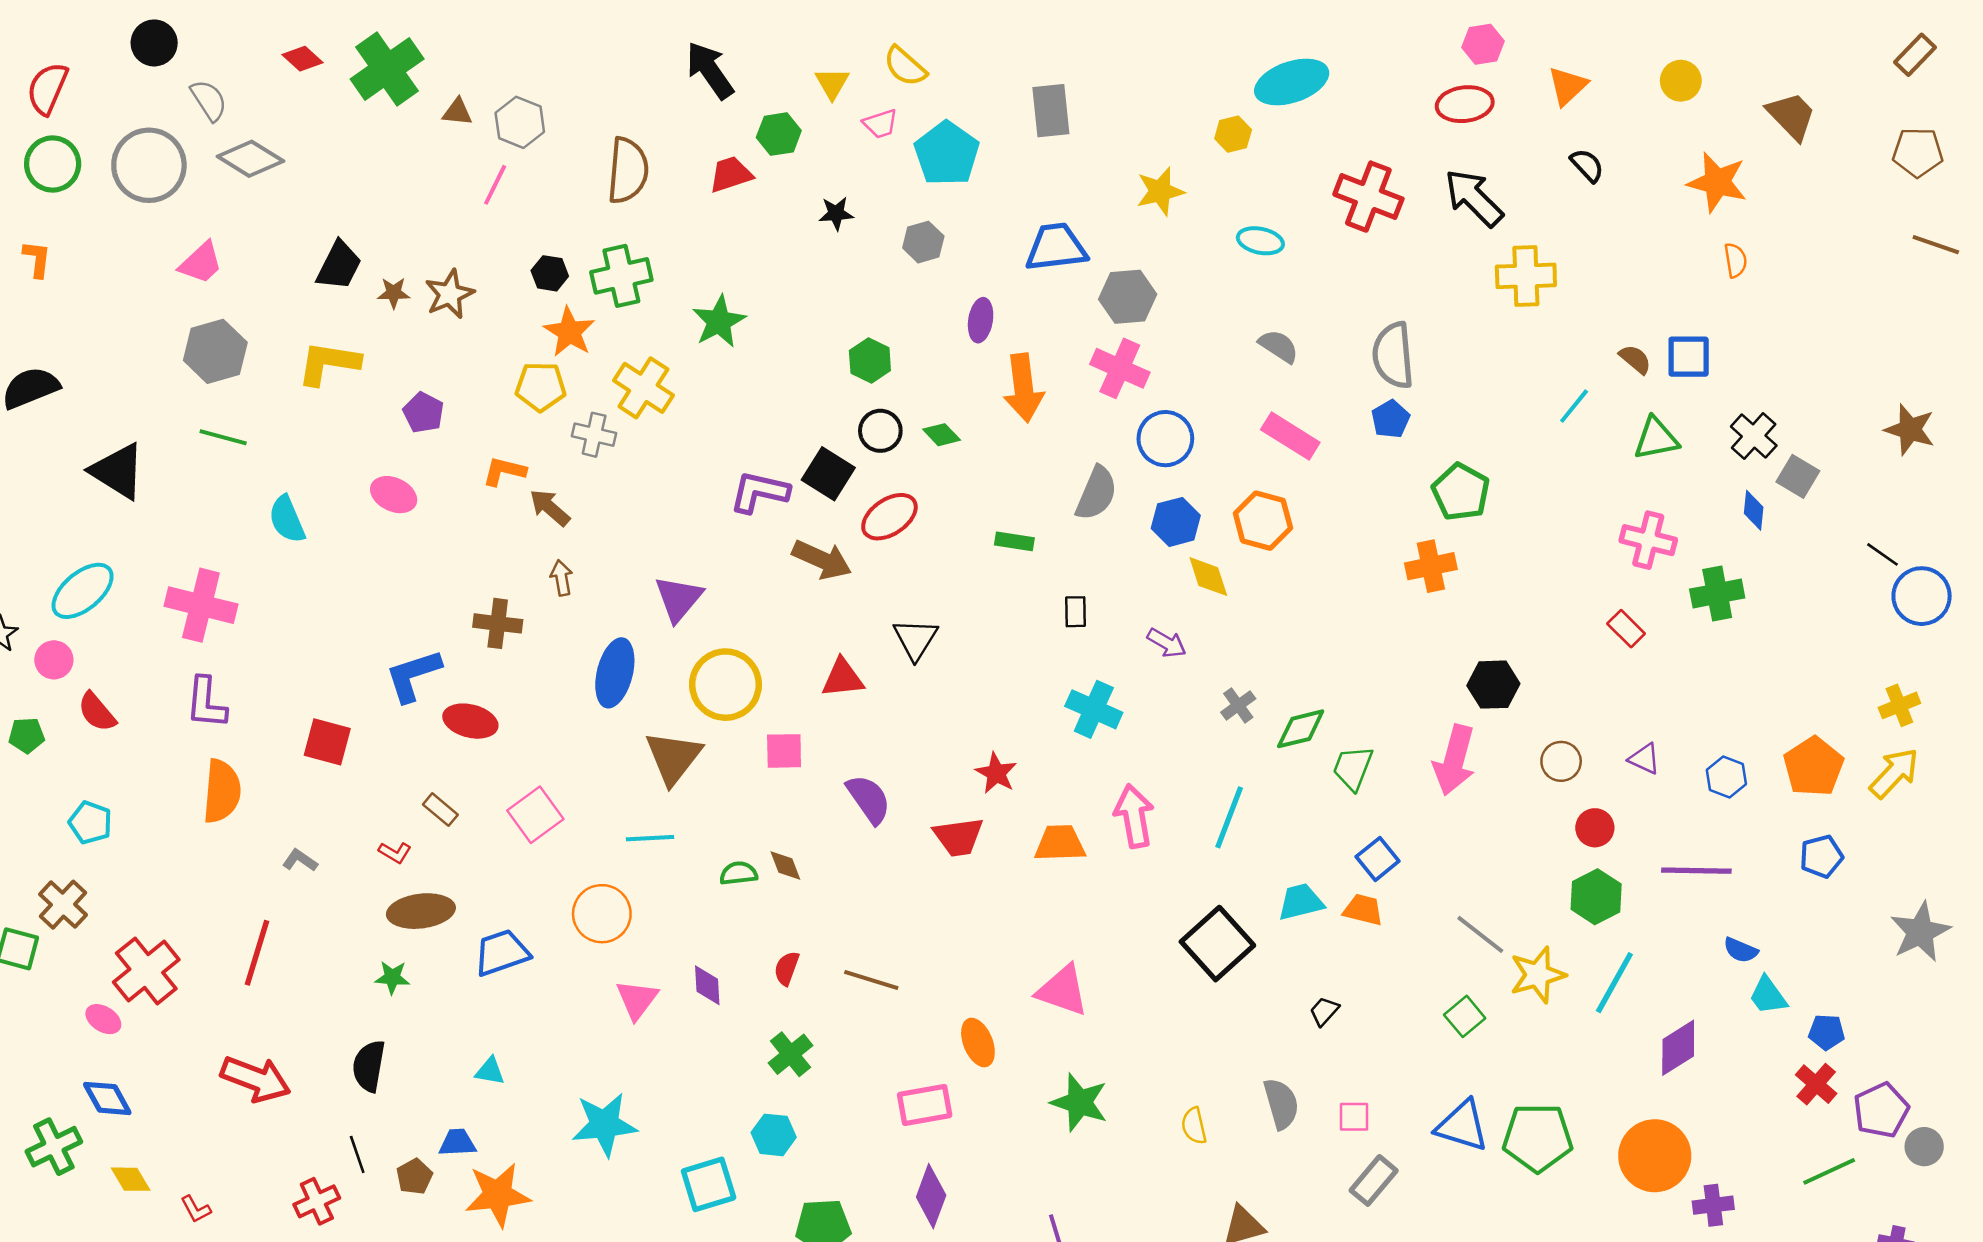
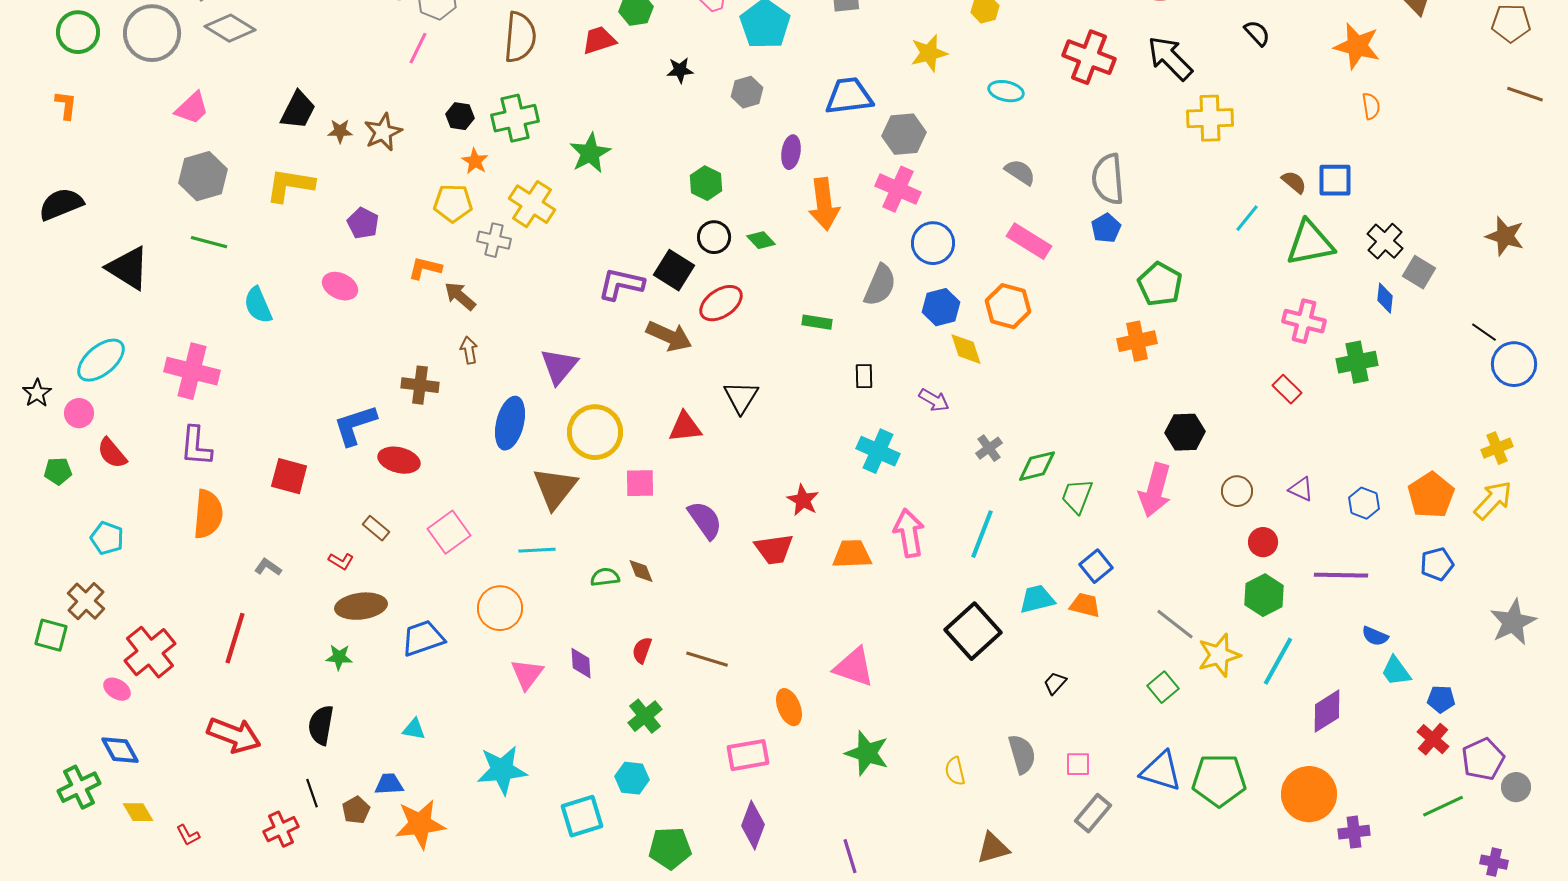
orange star: (569, 332) -> (475, 161), size x0.7
green triangle: (1656, 439) -> (1310, 243), size x1.4

